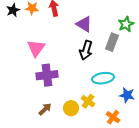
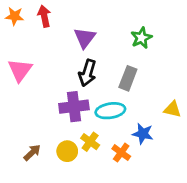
purple triangle: (84, 24) -> (85, 38), turned 36
gray rectangle: (112, 42) -> (128, 78), moved
purple cross: (47, 75) -> (74, 107), moved
orange cross: (113, 117) -> (121, 153), moved

